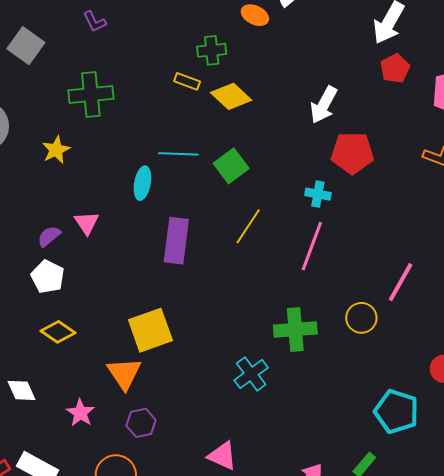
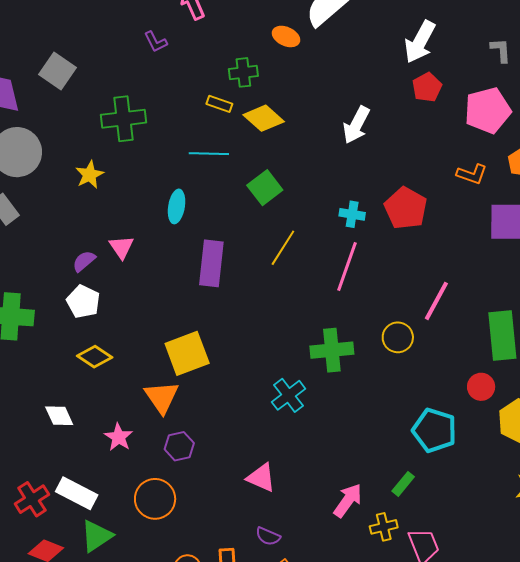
purple L-shape: (95, 22) -> (156, 42), moved
red pentagon: (352, 153) -> (406, 208), moved, turned 30
cyan line: (178, 154) -> (209, 154), moved

